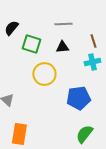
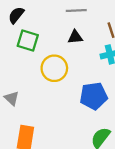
green square: (31, 44) -> (28, 41), moved

